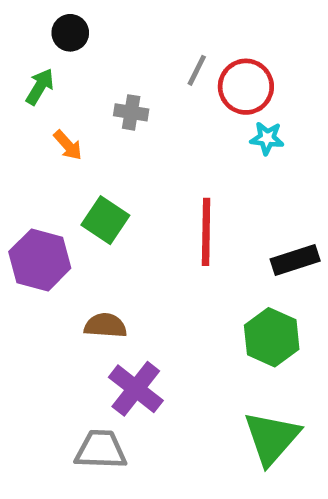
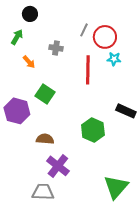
red line: (206, 232) -> (88, 70), moved
black rectangle: (295, 260) -> (126, 111), turned 42
green hexagon: (272, 337) -> (93, 130), moved

